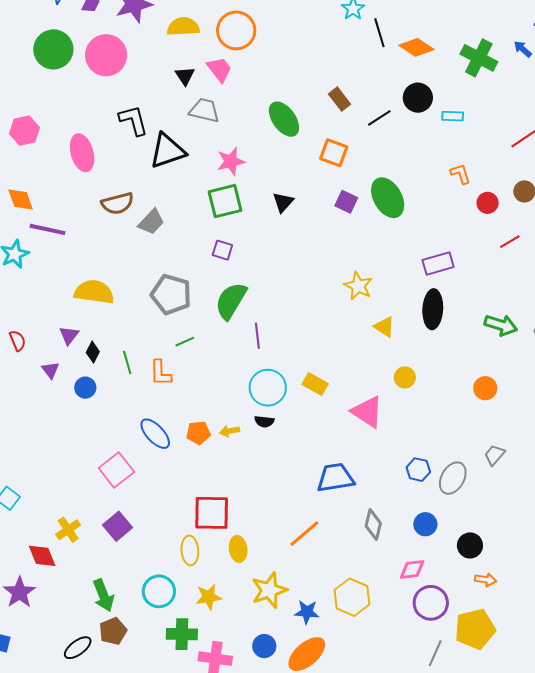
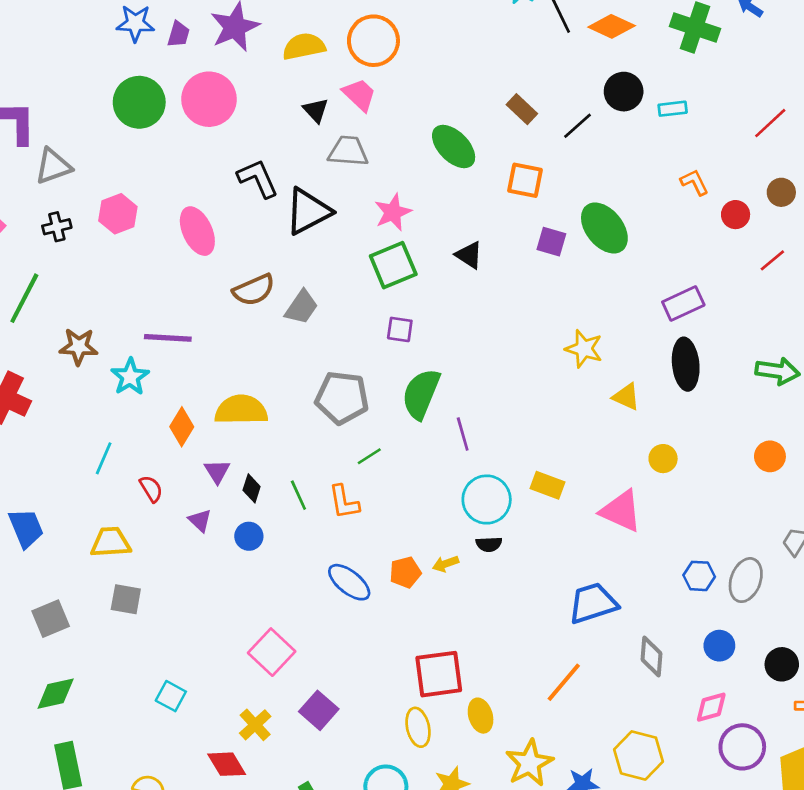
orange diamond: (21, 199) -> (182, 427), moved, turned 60
black triangle: (283, 202) -> (469, 255), turned -30
pink square: (116, 470) -> (272, 652), moved

